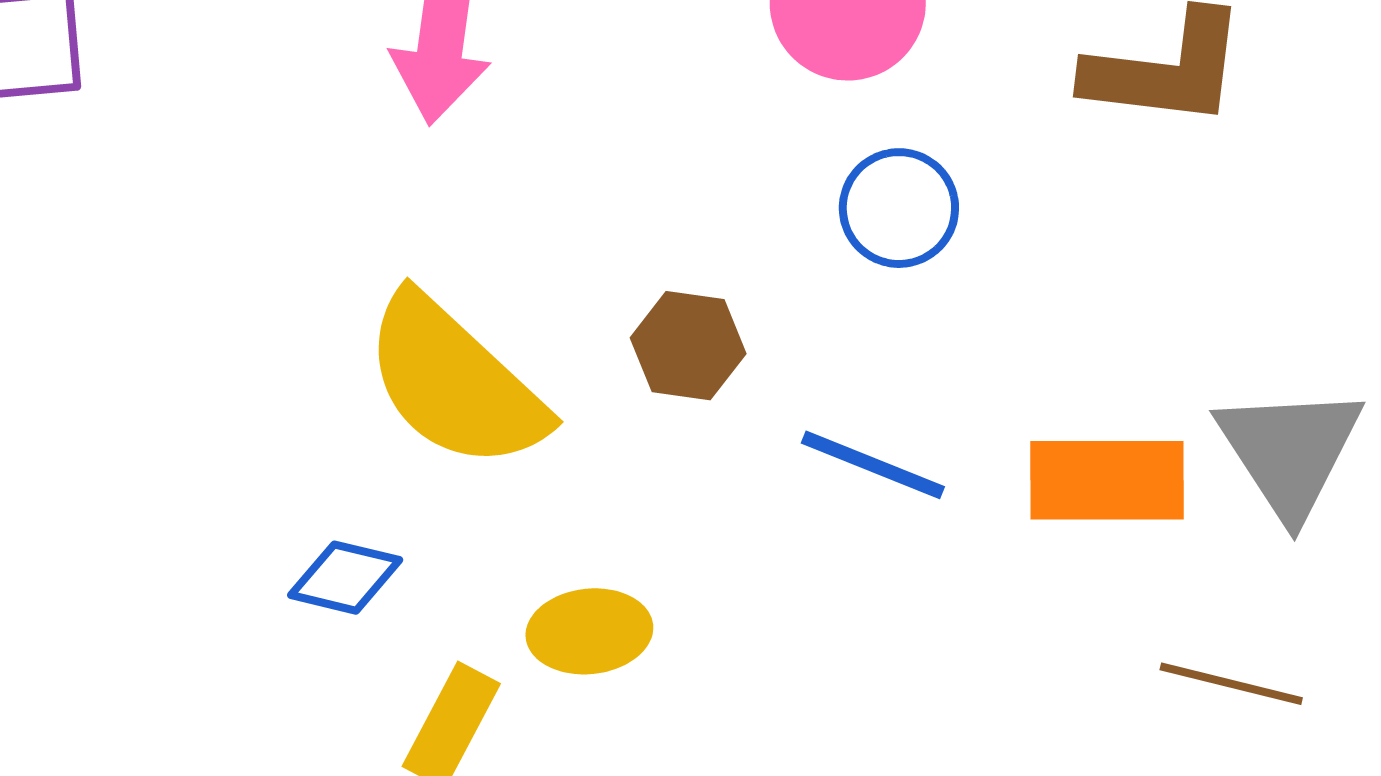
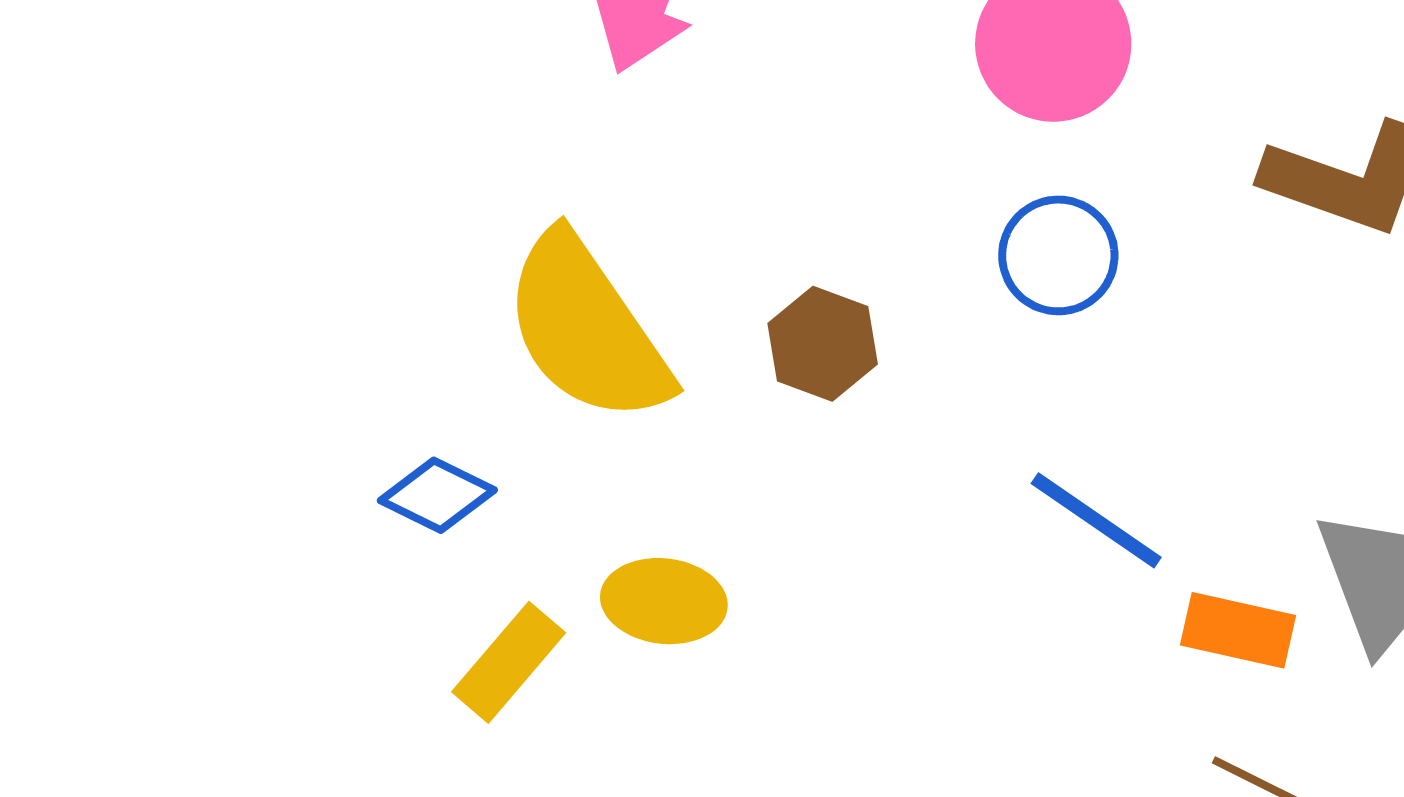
blue line: (873, 465) -> (1096, 520), moved
orange rectangle: (1107, 480) -> (1238, 630), moved, size x0.7

